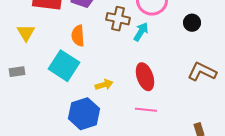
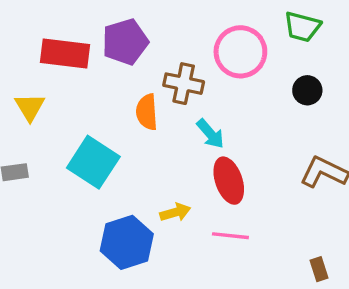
cyan arrow: (141, 32) -> (210, 134), moved, turned 108
orange semicircle: (78, 36) -> (147, 112), moved
yellow arrow: (104, 85) -> (175, 212), moved

